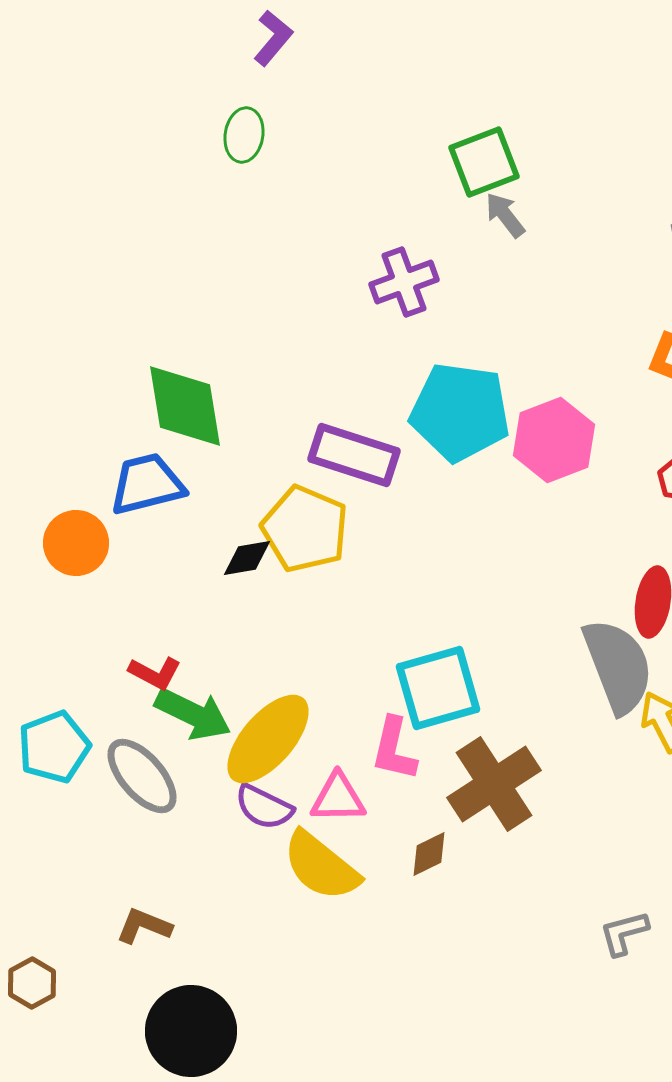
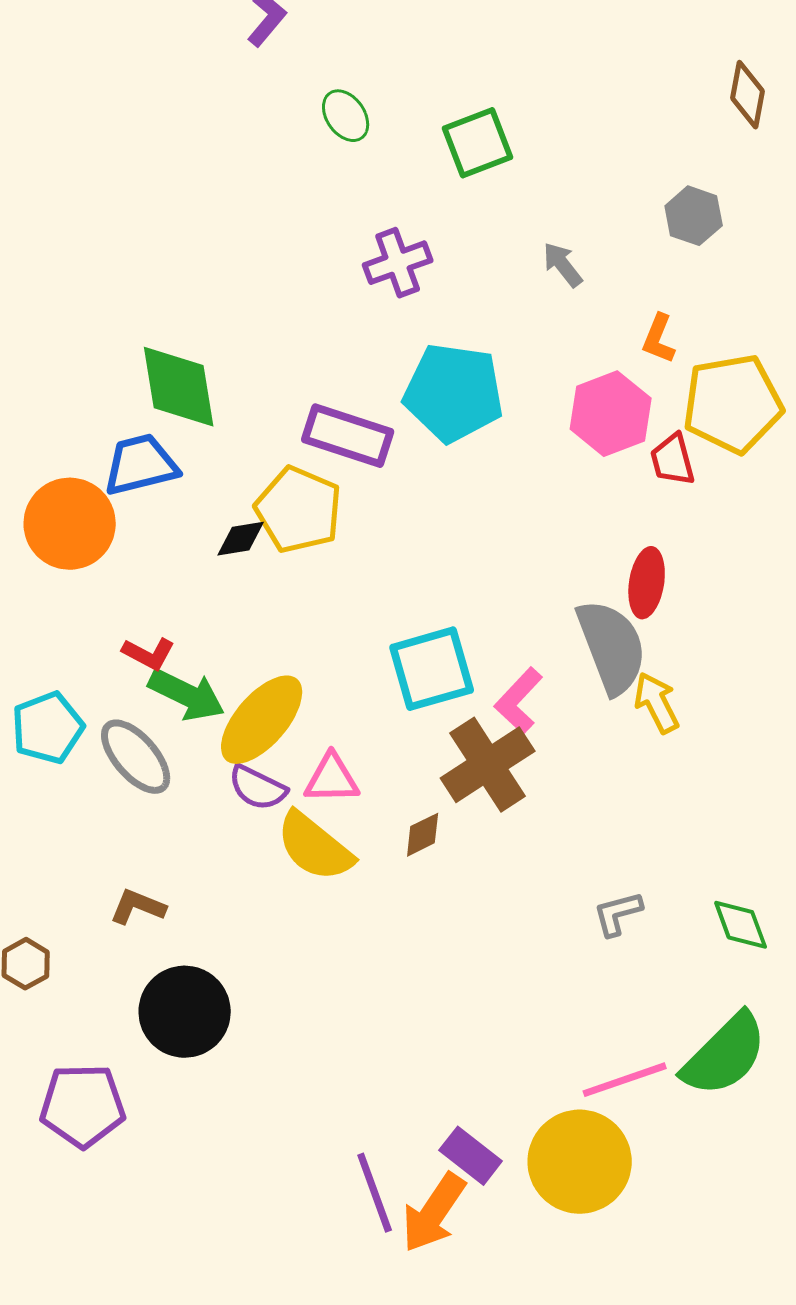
green ellipse: (244, 135) -> (346, 116), moved, turned -44
gray arrow: (505, 215) -> (563, 265), moved
pink hexagon: (554, 440) -> (611, 414), moved
orange circle: (76, 543) -> (70, 524), size x1.4
pink L-shape: (394, 749) -> (519, 701), moved, turned 30

